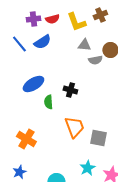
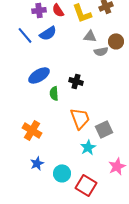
red semicircle: (52, 19) -> (58, 10), turned 72
gray square: (98, 138) -> (104, 129), turned -36
cyan star: (87, 168) -> (88, 147), moved
blue star: (19, 172) -> (37, 163), moved

